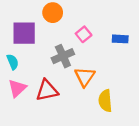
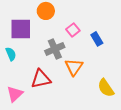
blue rectangle: (120, 39) -> (97, 39), moved, turned 56
pink triangle: (17, 88) -> (15, 94), moved
yellow semicircle: (105, 101) -> (106, 88), moved, turned -30

